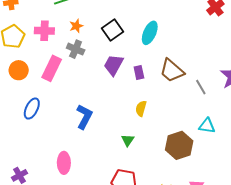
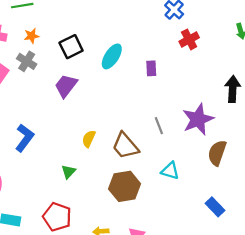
brown trapezoid: (172, 71) -> (125, 146), moved
purple rectangle: (139, 73) -> (151, 68), moved
cyan triangle: (207, 126) -> (170, 171), moved

